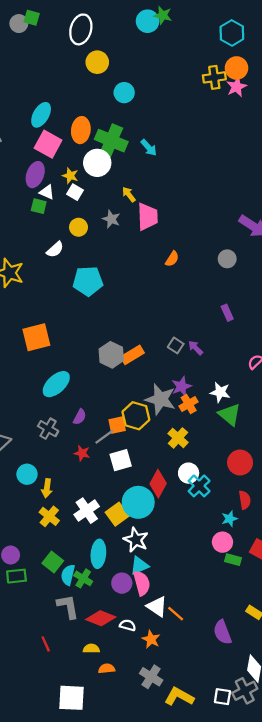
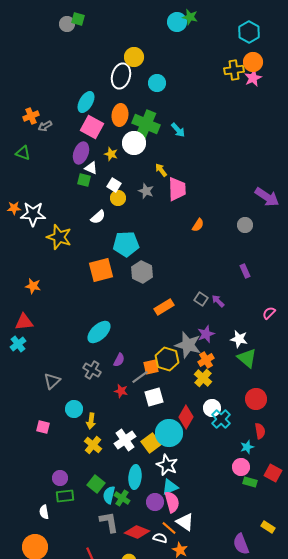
white ellipse: (81, 29) -> (121, 76), moved
white square: (75, 192) -> (114, 185), moved
orange square: (36, 337) -> (101, 270), moved
gray hexagon: (111, 355) -> (142, 272), moved
orange cross: (189, 404) -> (206, 360), moved
orange line: (176, 614) -> (169, 528), moved

